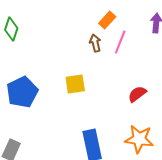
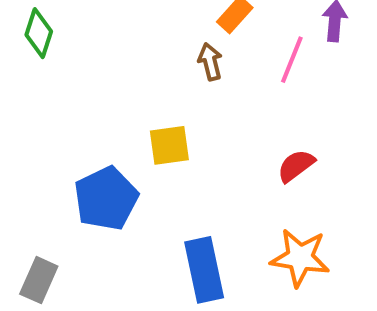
pink line: (120, 42) -> (292, 60), moved
blue pentagon: (22, 92) -> (106, 198), moved

